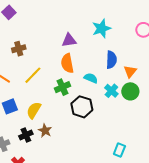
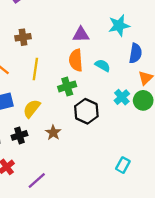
blue semicircle: (111, 60) -> (135, 53), moved
yellow line: (33, 75) -> (35, 69), turned -42
cyan semicircle: (91, 78) -> (103, 65), moved
brown star: (45, 131) -> (53, 133), moved

